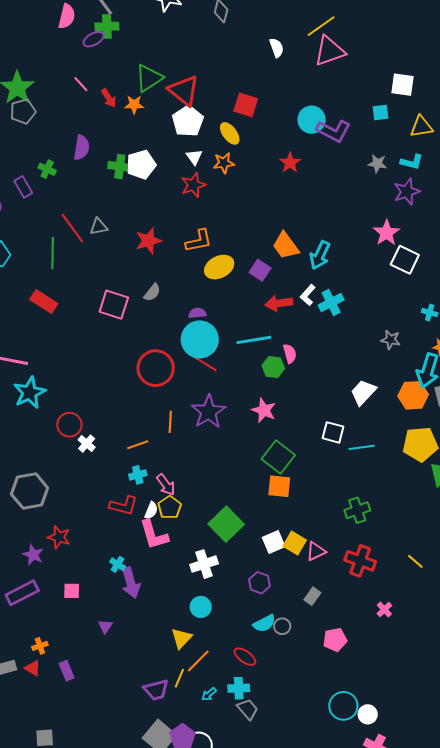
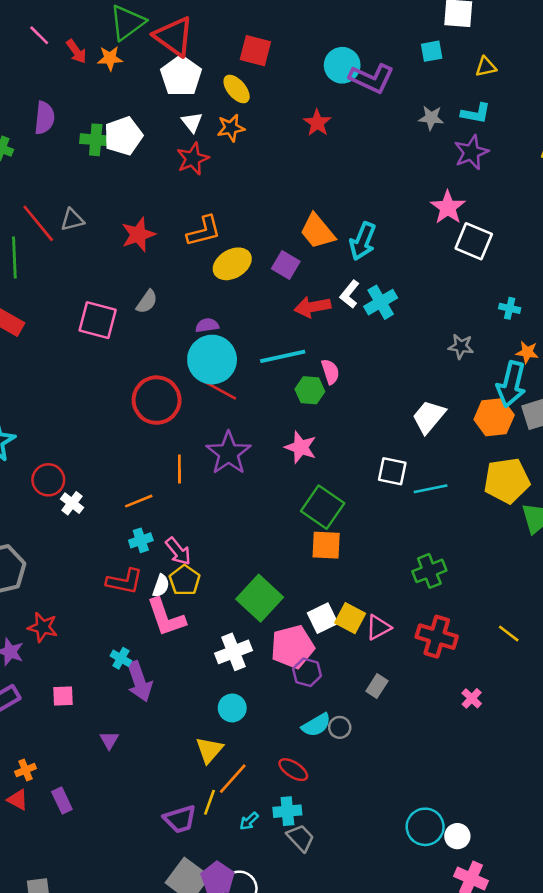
yellow triangle: (421, 127) -> (486, 67), size x0.7
pink pentagon: (335, 640) -> (293, 647), moved, size x1.4

